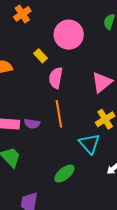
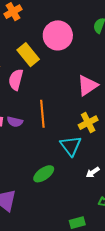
yellow rectangle: (40, 56) -> (28, 55), size x1.6
pink semicircle: (56, 78) -> (16, 80), moved

